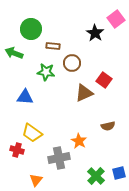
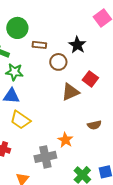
black star: (95, 33) -> (77, 45), moved
green star: (46, 72) -> (14, 72), moved
yellow trapezoid: (32, 133) -> (20, 120), moved

